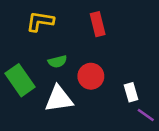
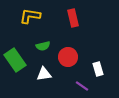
white triangle: (59, 99) -> (44, 74), size x0.7
purple line: (146, 115) -> (82, 86), moved

